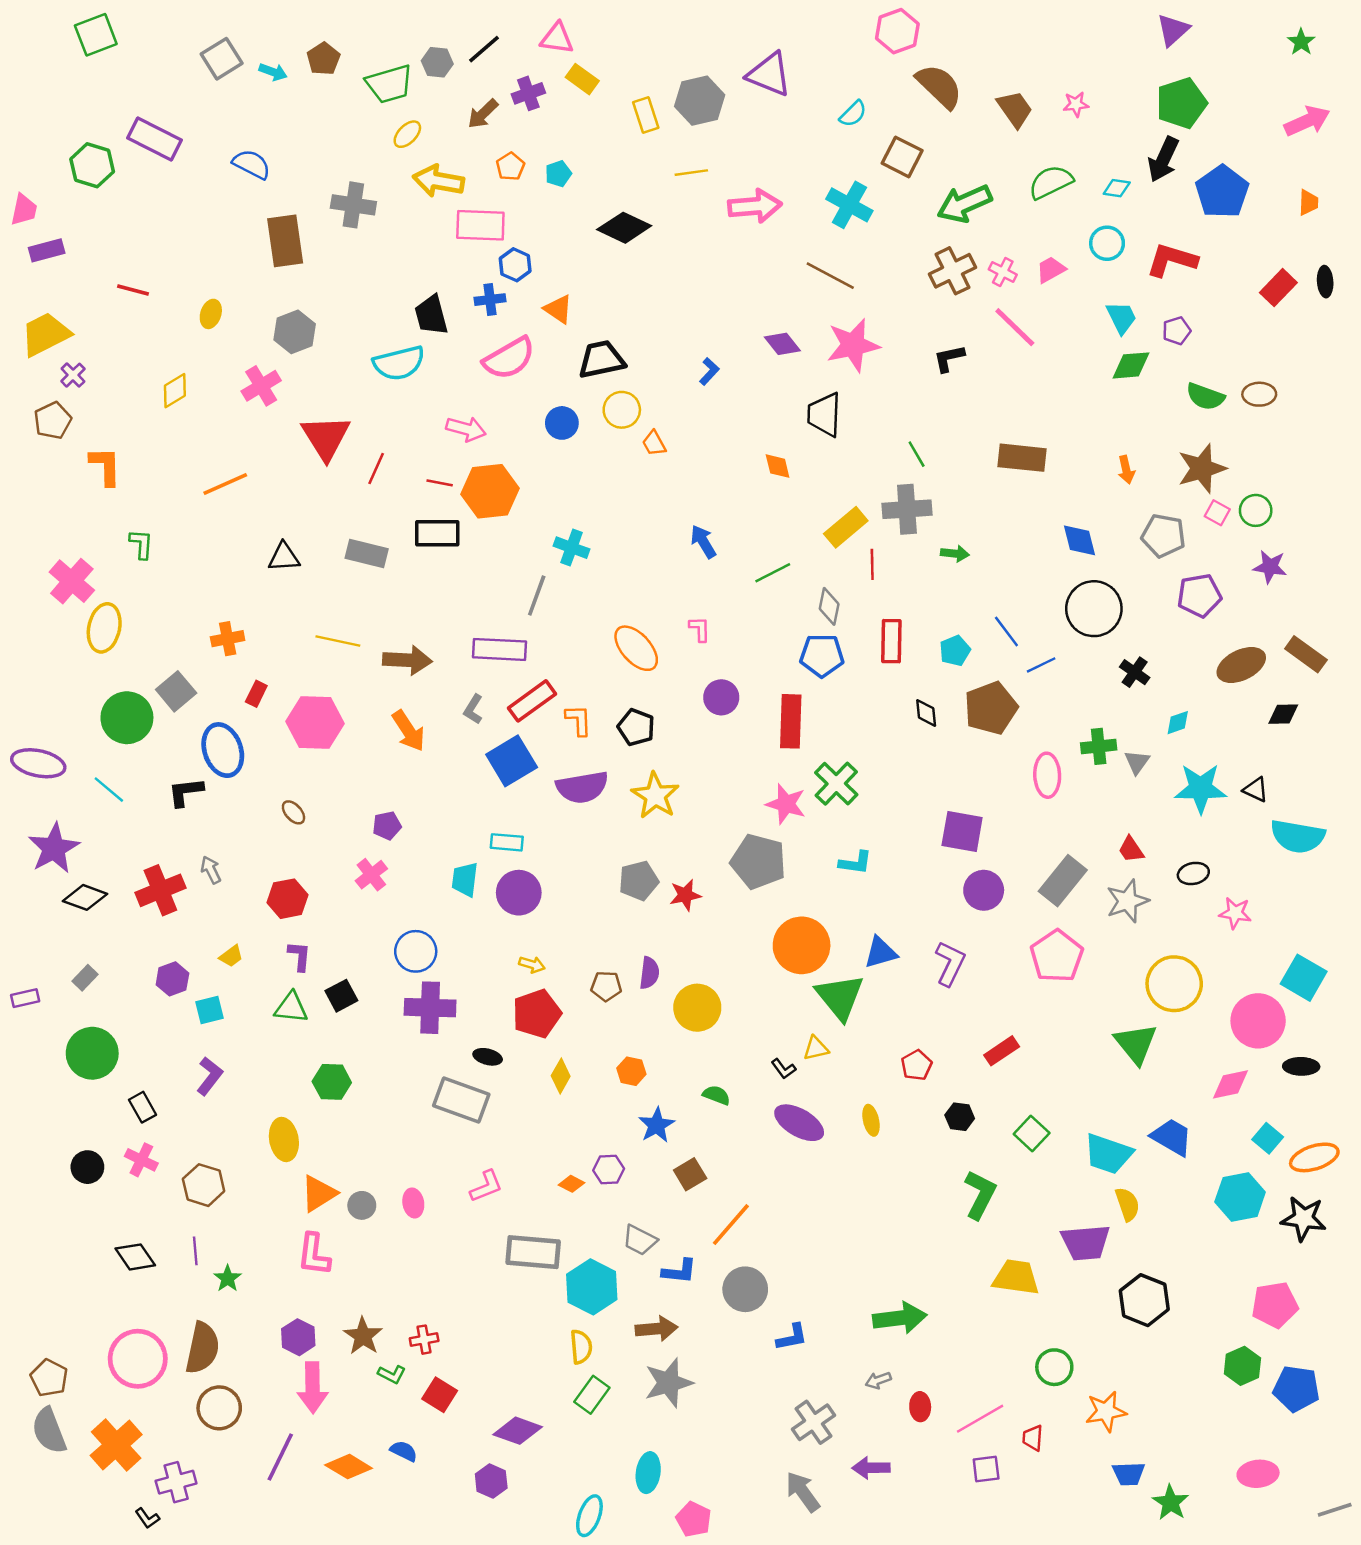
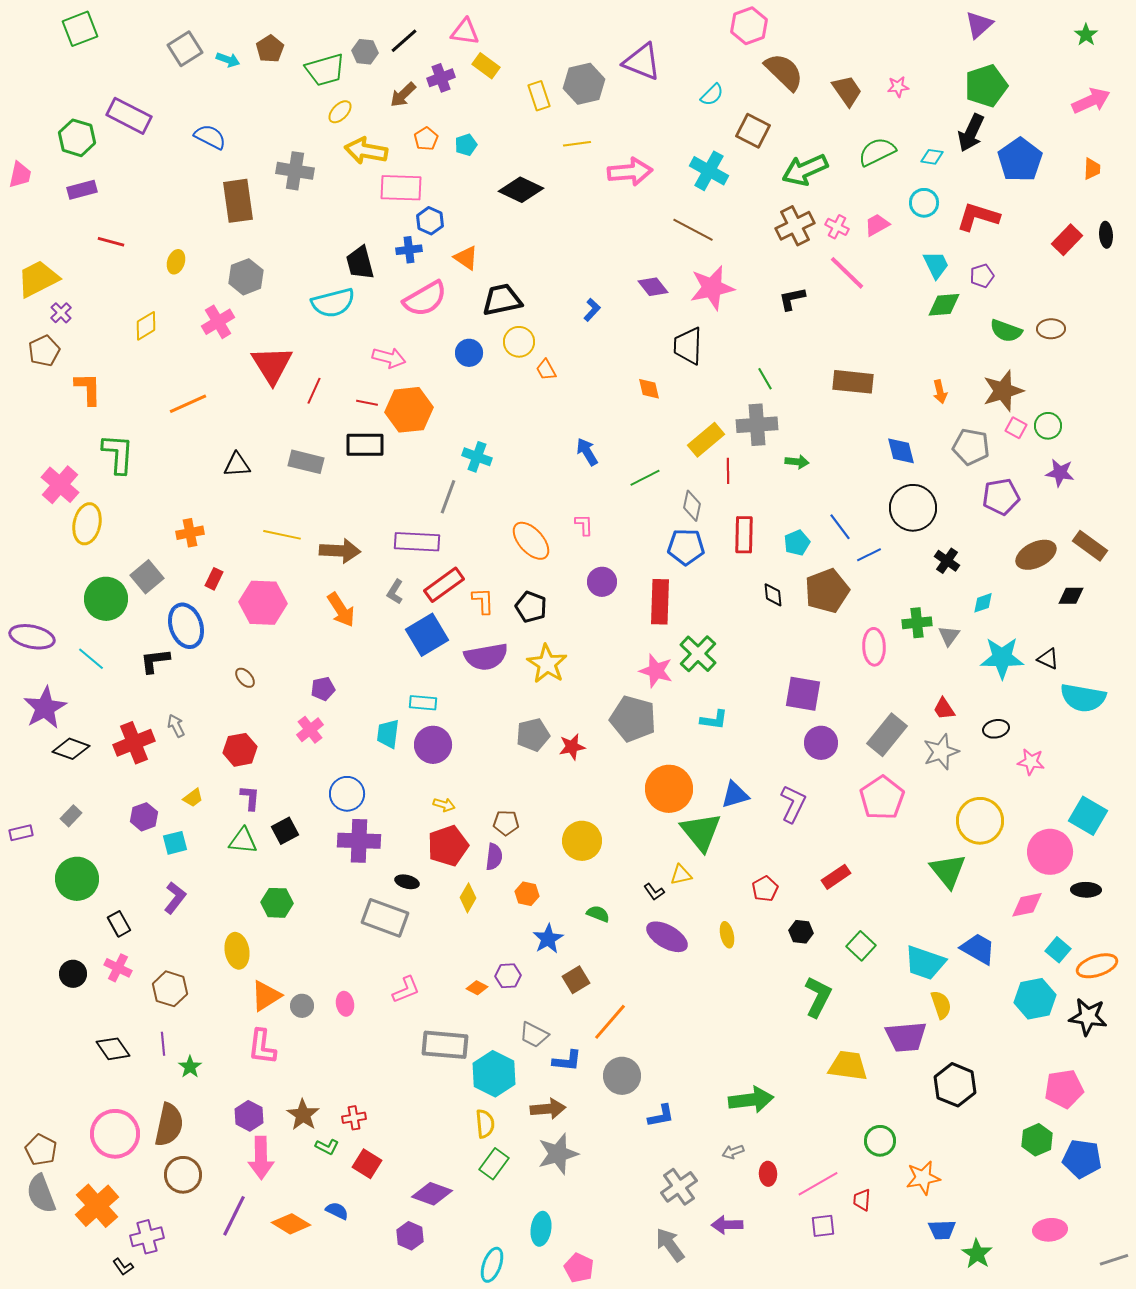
purple rectangle: (47, 250) -> (82, 190), moved
green L-shape: (141, 544) -> (118, 454), size x1.6
purple semicircle: (649, 973) -> (494, 857), moved

